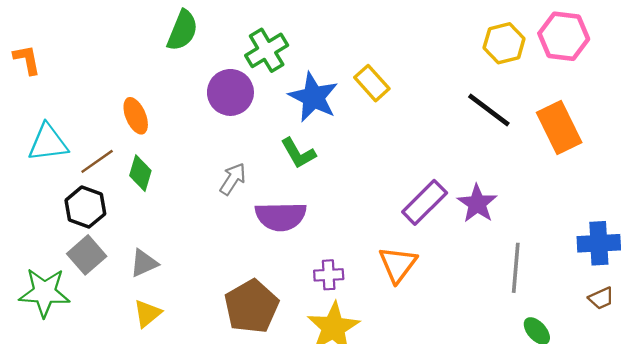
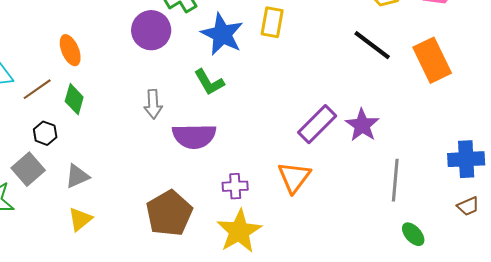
yellow rectangle: (372, 83) -> (272, 22), turned 52
gray arrow: (233, 179) -> (153, 104), turned 144
black hexagon: (85, 207) -> (45, 133), moved, size x0.7

